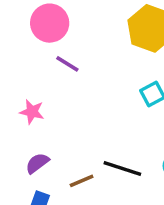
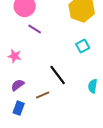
black line: (122, 168) -> (58, 75), moved, turned 35

